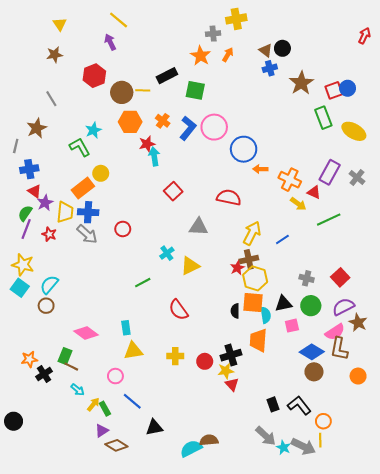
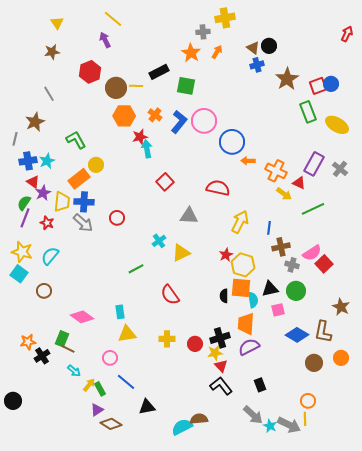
cyan star: (93, 130) -> (47, 161), moved
blue line: (282, 239) -> (269, 228), turned -48
brown cross: (249, 259) -> (281, 247), moved
cyan semicircle: (49, 285) -> (50, 256), moved
purple semicircle: (343, 307) -> (249, 347), moved
pink semicircle: (335, 332) -> (312, 253), moved
brown circle: (314, 372) -> (314, 363), moved
black L-shape: (299, 405) -> (221, 386), moved

